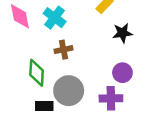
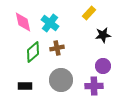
green diamond: (37, 73) -> (33, 52), moved, turned 45
black rectangle: (44, 106) -> (25, 86), moved

